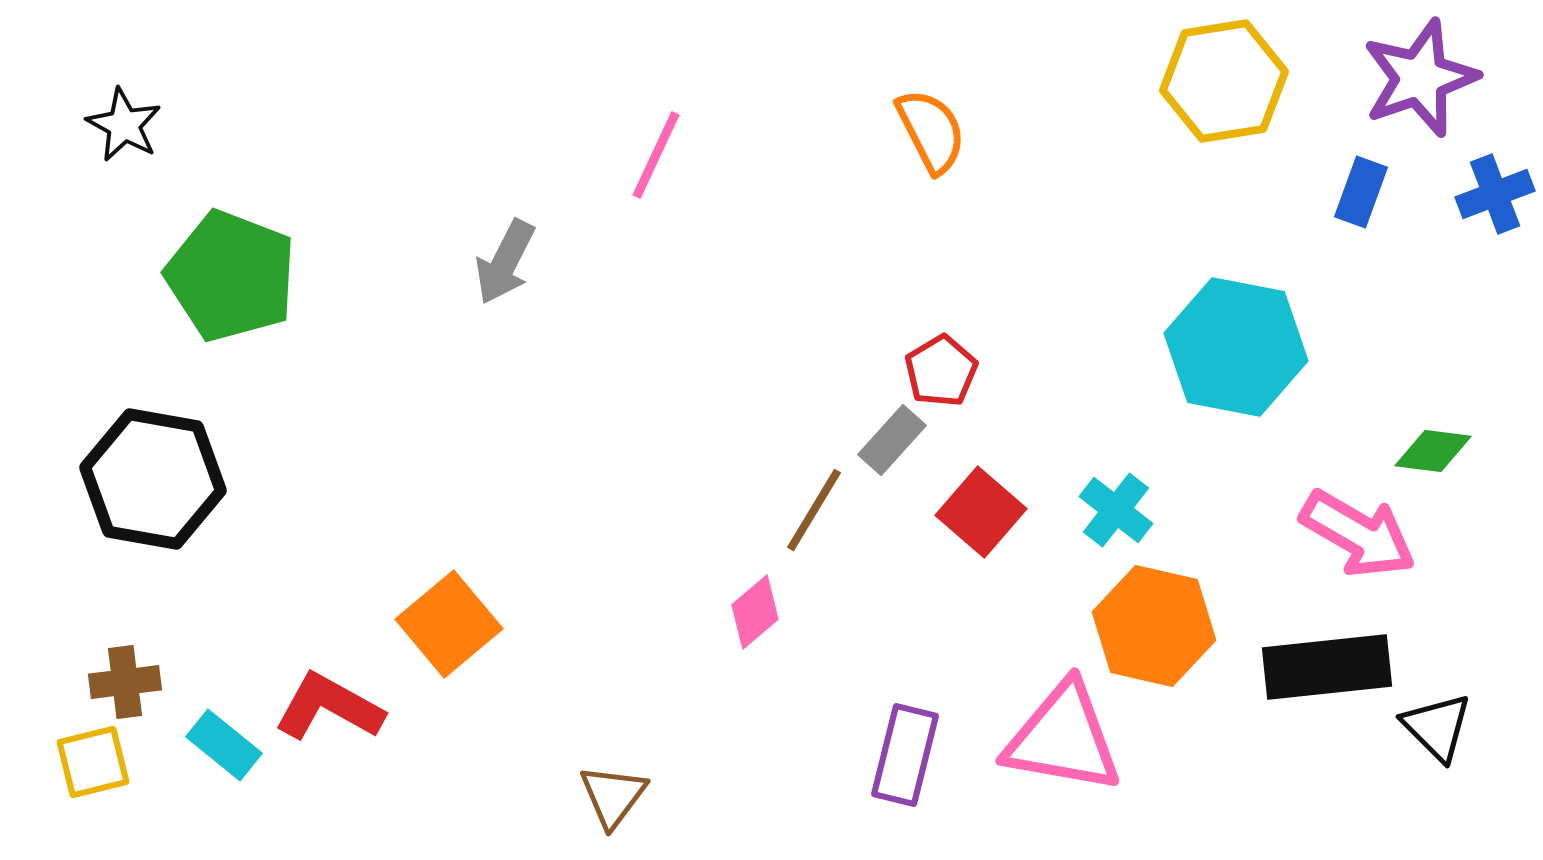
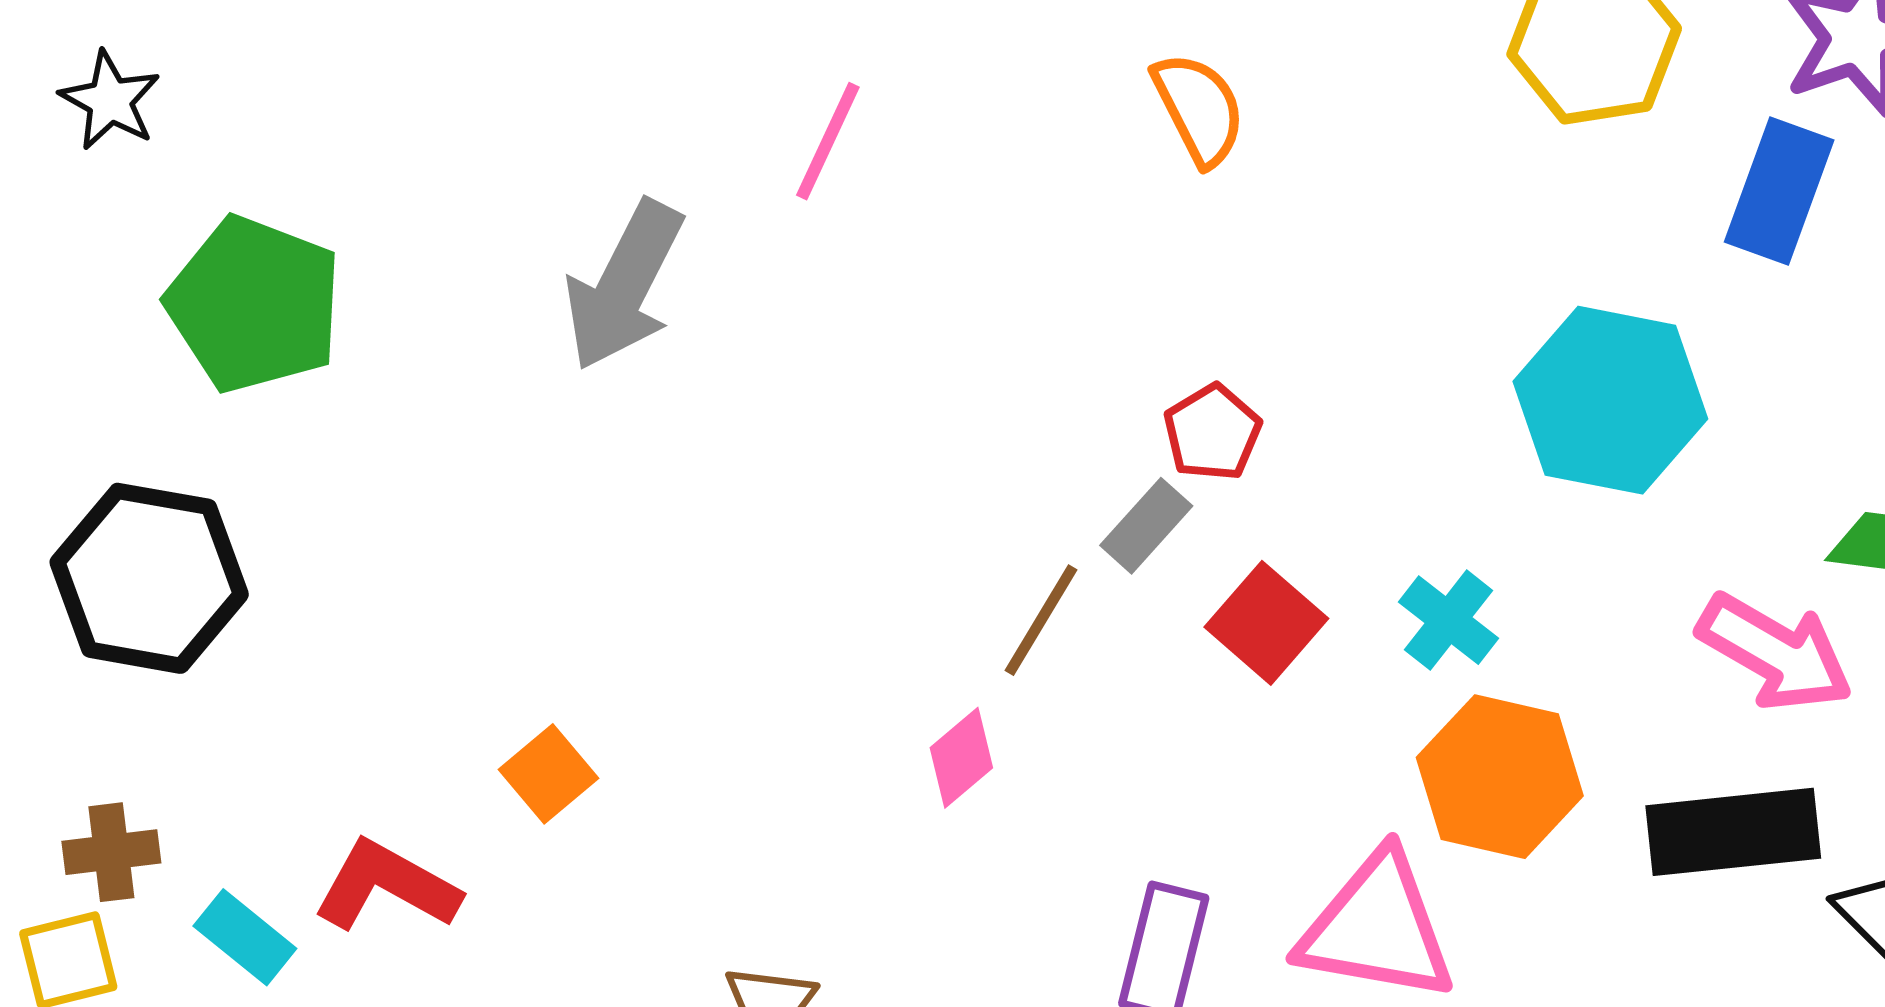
blue rectangle: (1361, 192) -> (1779, 191), size x1.5
gray arrow: (505, 262) -> (624, 285), size x1.5
orange square: (449, 624) -> (549, 774), size x0.7

